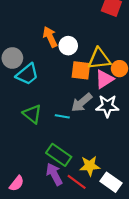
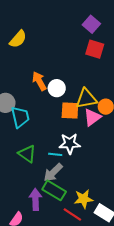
cyan trapezoid: (27, 74) -> (20, 117), turned -60
gray arrow: (82, 103) -> (53, 172), moved
white star: (107, 106) -> (70, 144), moved
purple arrow: (54, 174) -> (36, 199), moved, turned 30

